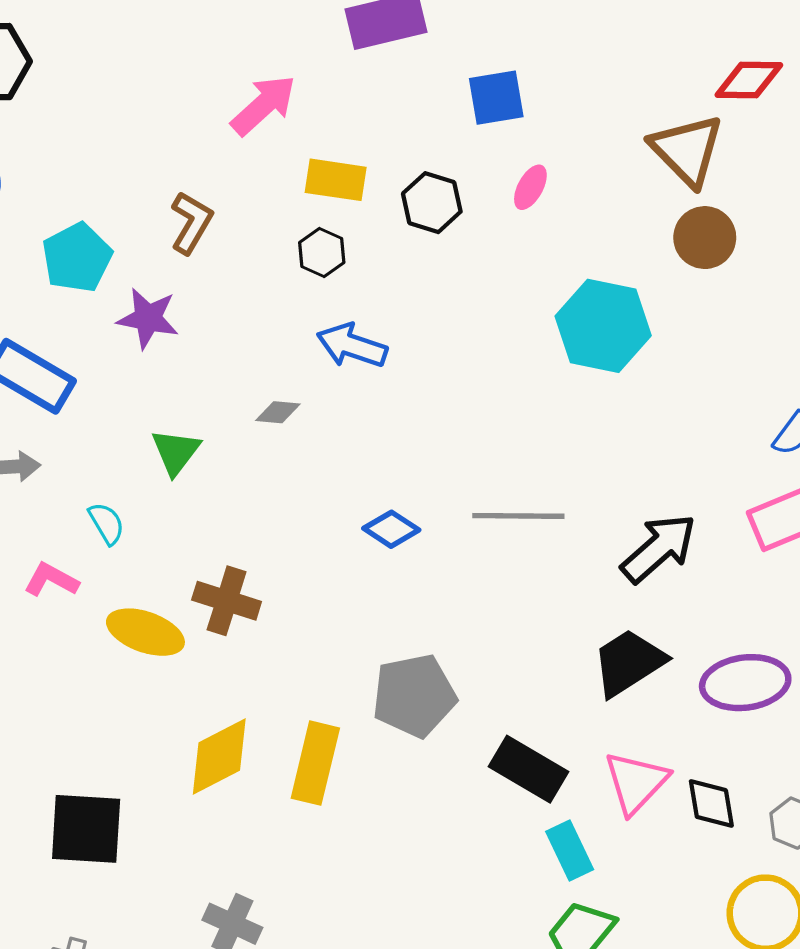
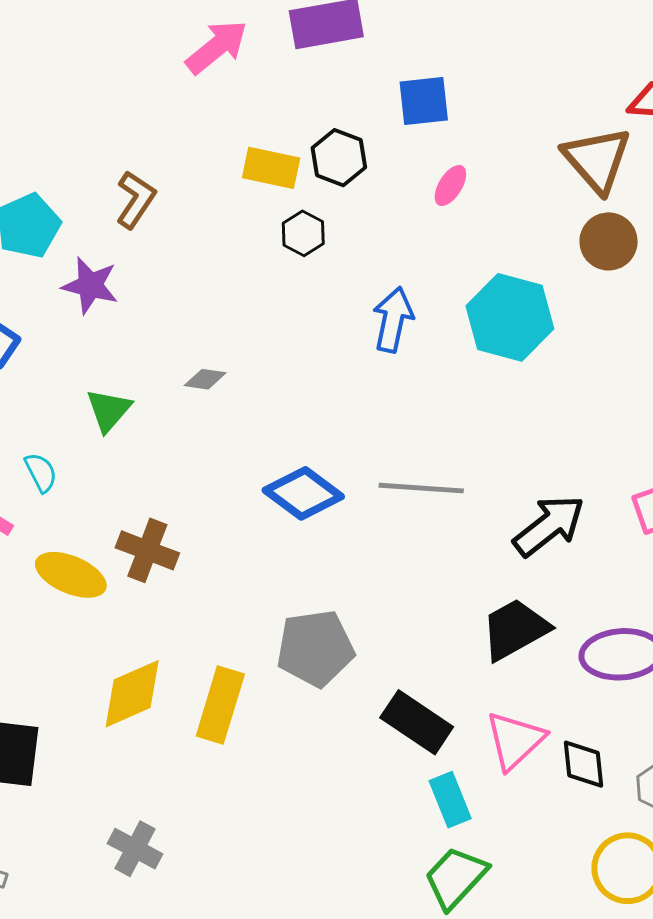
pink arrow: (264, 105) -> (217, 47), moved
black hexagon: (432, 203) -> (339, 158), moved
black hexagon: (322, 252) -> (303, 233), moved
blue arrow: (352, 346) -> (393, 320), moved, turned 80
blue diamond: (391, 529) -> (303, 493), size x1.5

